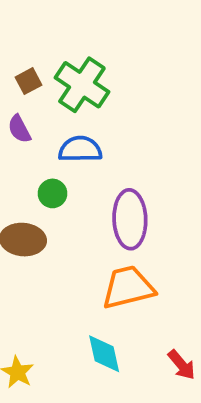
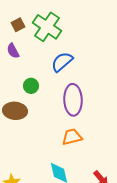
blue semicircle: (80, 149) -> (62, 62), moved, turned -40
orange trapezoid: (128, 287) -> (72, 137), size x0.7

